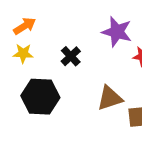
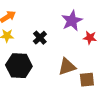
purple star: (117, 32) -> (72, 21), turned 30

